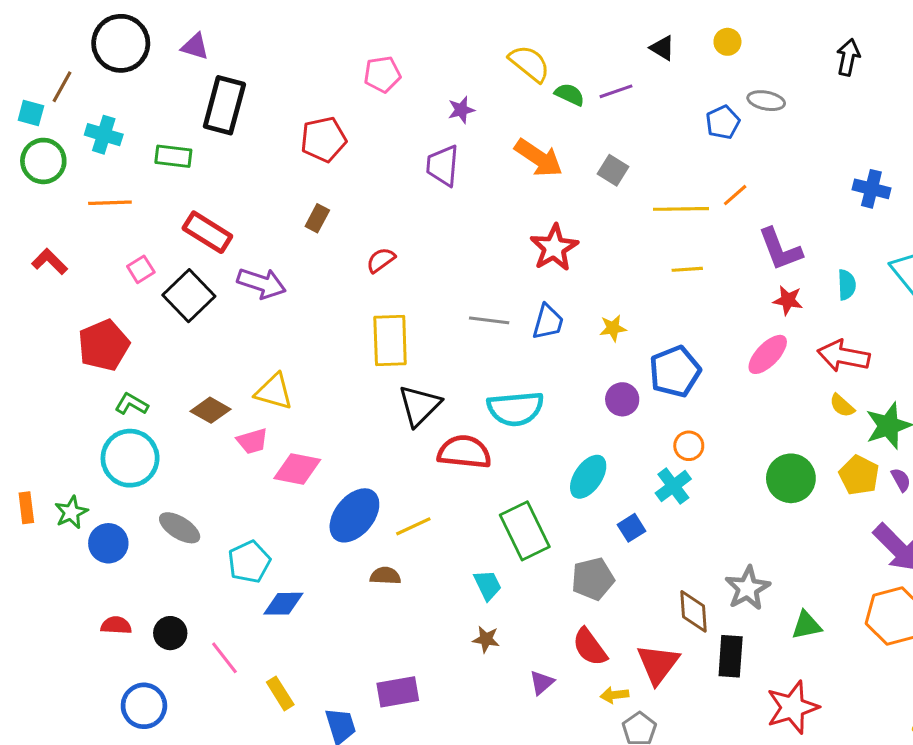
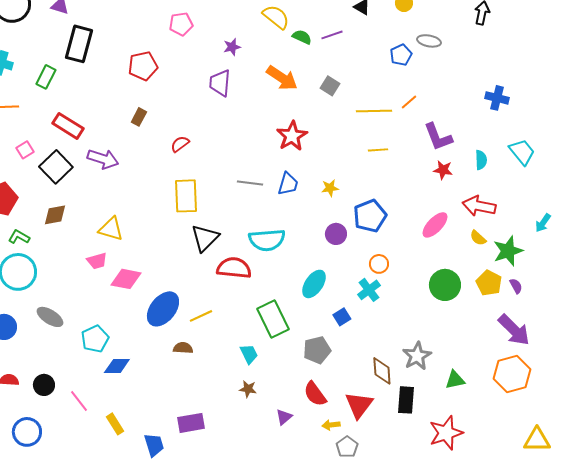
green rectangle: (173, 156) -> (46, 77), turned -70
pink ellipse: (768, 354) -> (435, 225), moved
brown diamond: (211, 410) -> (55, 215), moved, turned -40

